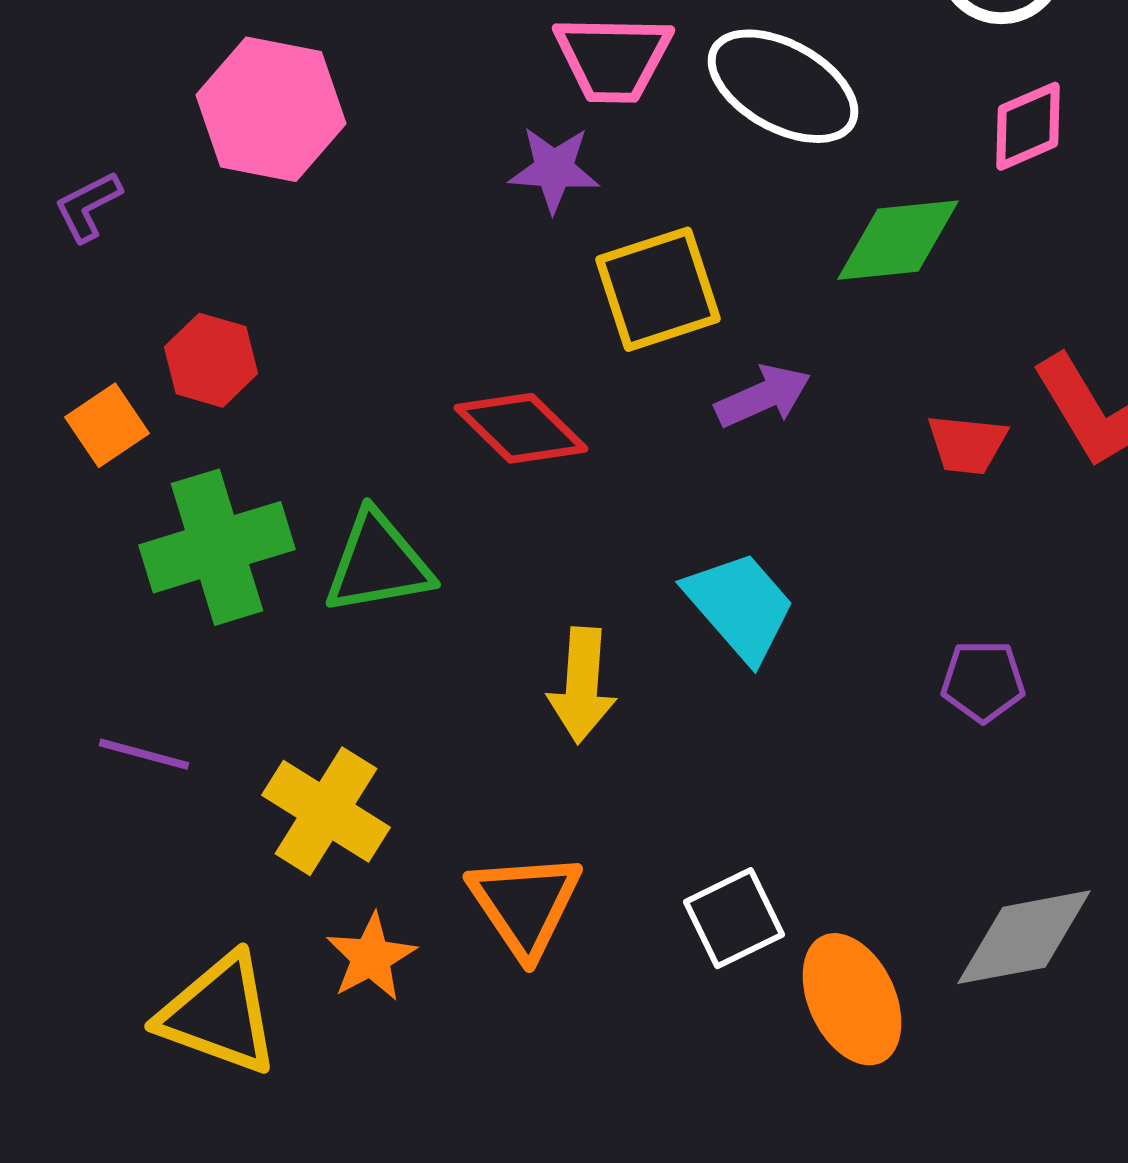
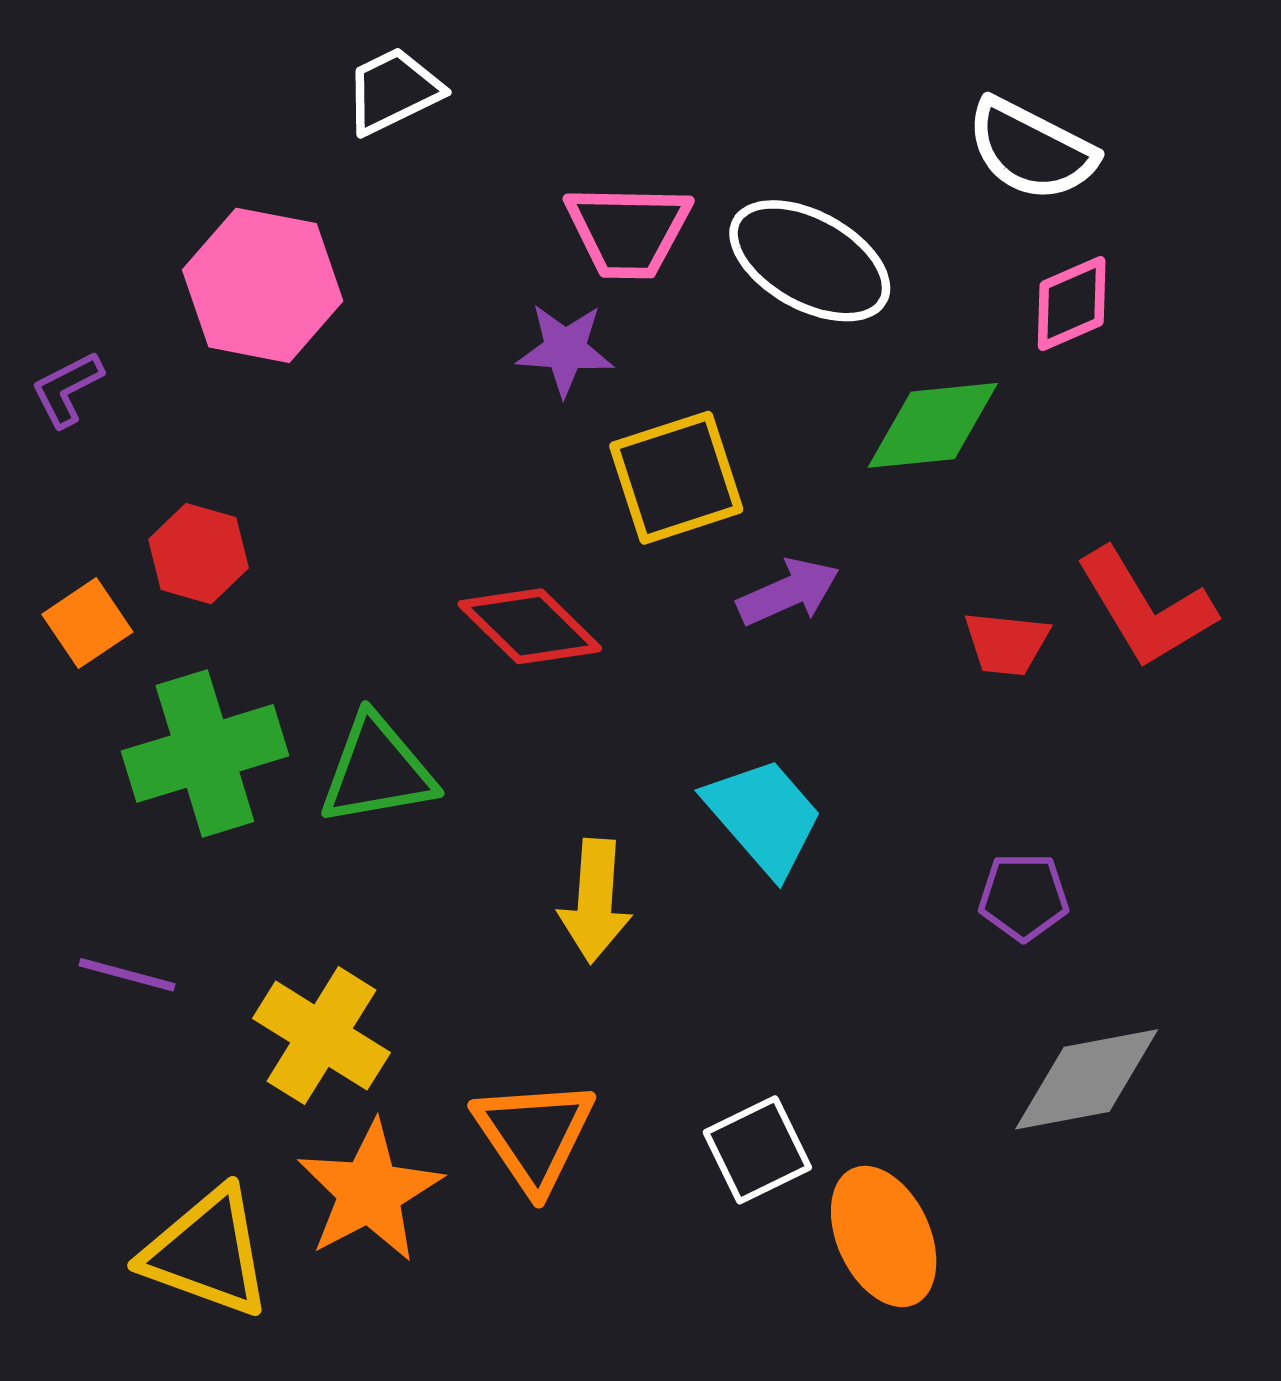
gray diamond: (1024, 937) -> (1087, 1079), moved
orange star: (371, 957) -> (370, 1192), size x1.5

